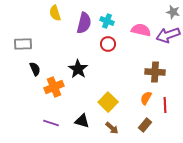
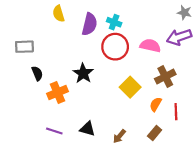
pink semicircle: (141, 30) -> (150, 46), moved
red circle: (108, 44) -> (115, 47), size x1.6
brown cross: (155, 72) -> (165, 77), turned -30
yellow square: (108, 102) -> (130, 87), moved
brown arrow: (112, 128) -> (119, 136), turned 88

